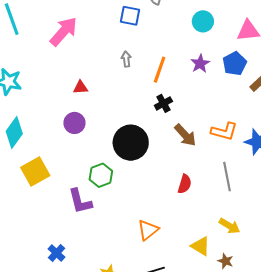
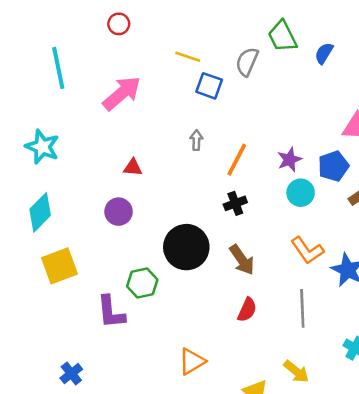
cyan circle: (203, 21) -> (301, 193), moved
orange L-shape: (224, 131) -> (307, 250), turned 32
brown arrow: (185, 135) -> (242, 260), moved

